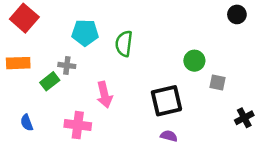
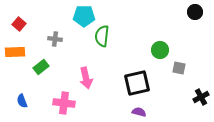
red square: (24, 18) -> (19, 24), moved, size x0.6
cyan pentagon: (85, 33) -> (84, 16), moved
gray cross: (67, 65) -> (55, 39), moved

